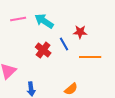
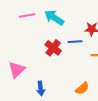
blue line: (64, 44) -> (75, 42), turned -64

